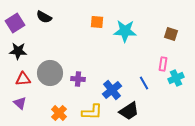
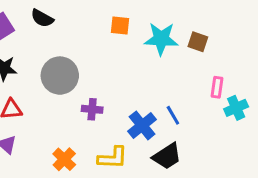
brown square: (171, 34) -> (198, 42), moved
gray circle: (50, 73) -> (60, 76), moved
blue line: (144, 83) -> (173, 115), moved

